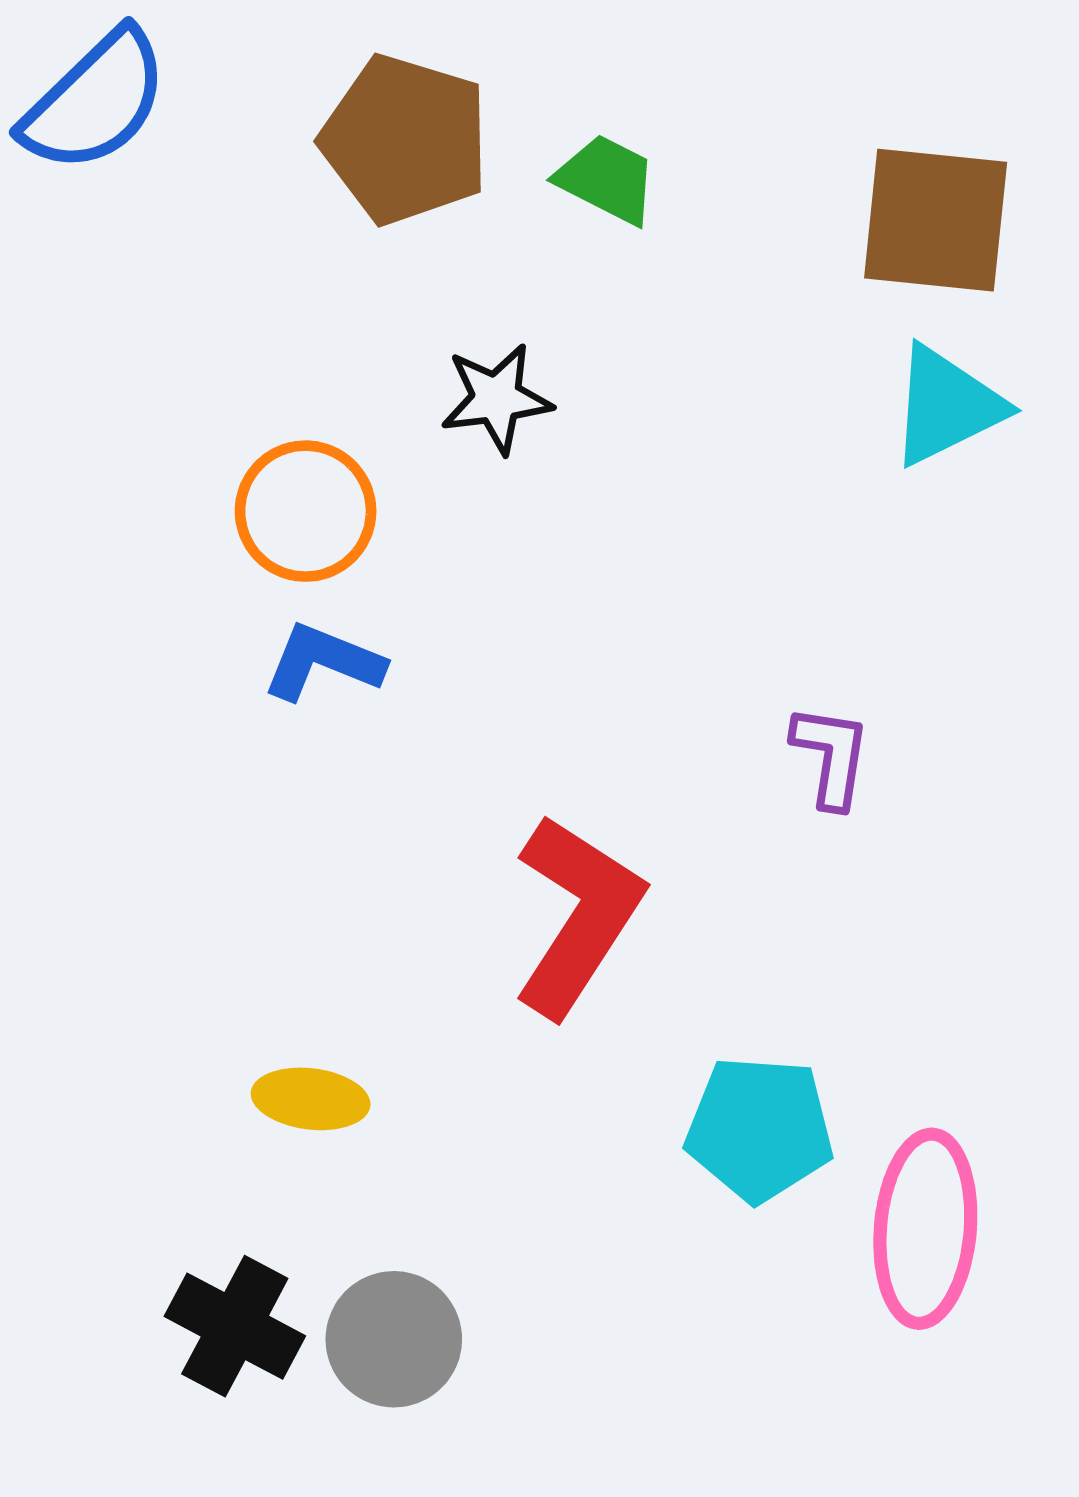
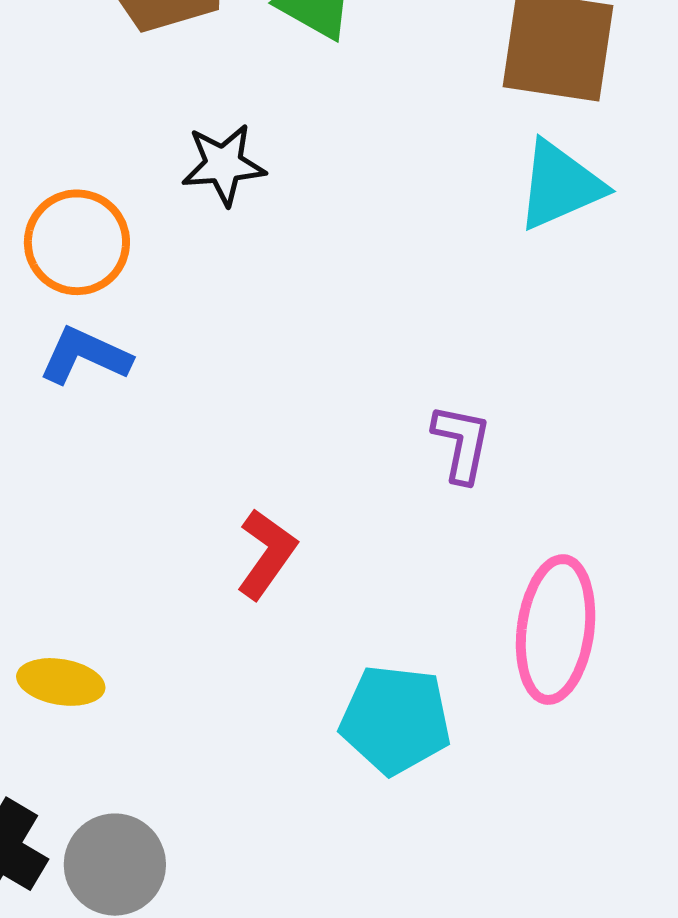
red L-shape: (577, 915) -> (267, 554), size x0.6
pink ellipse: (925, 1229) -> (556, 630), moved

